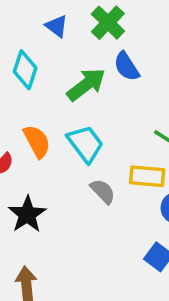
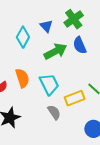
blue triangle: (57, 26) -> (46, 26), moved
yellow rectangle: (147, 176) -> (75, 98), moved, turned -36

